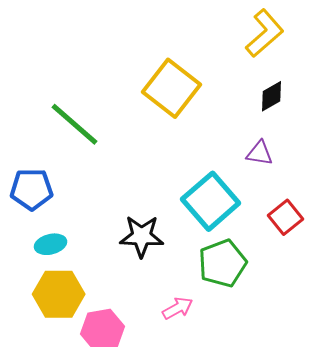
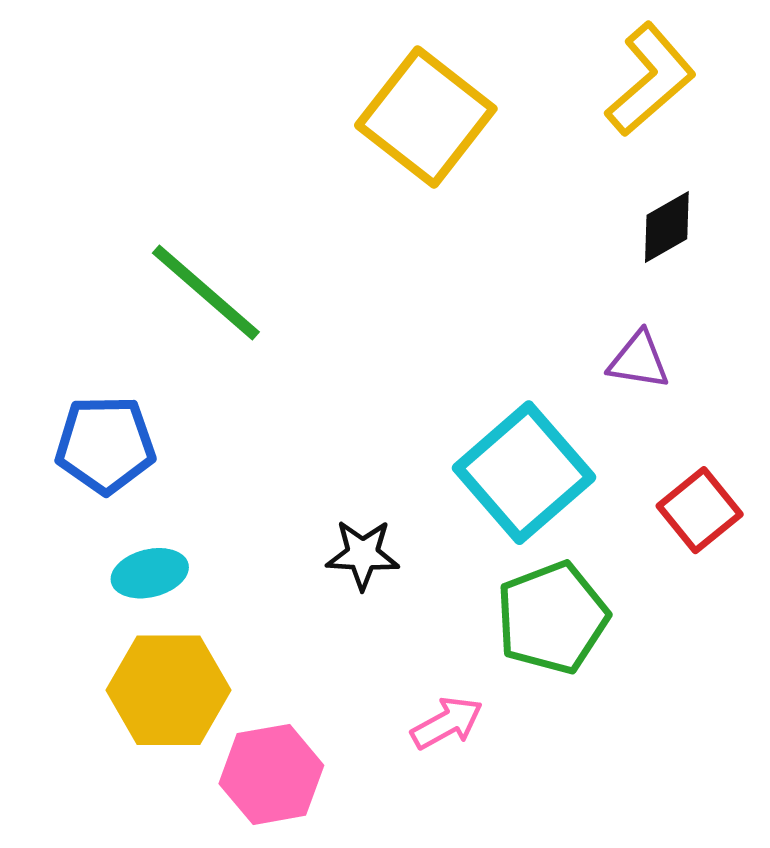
yellow square: (172, 88) -> (426, 117), moved
black star: (142, 236) -> (363, 555), size x0.7

